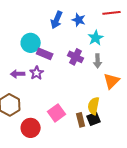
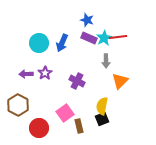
red line: (112, 13) -> (118, 37), moved
blue arrow: (57, 20) -> (62, 43), moved
purple rectangle: (45, 54) -> (89, 38), moved
purple cross: (76, 57) -> (77, 81), moved
brown rectangle: (81, 120) -> (79, 126), moved

